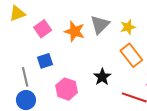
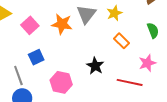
orange rectangle: (131, 55) -> (121, 41), size x0.7

